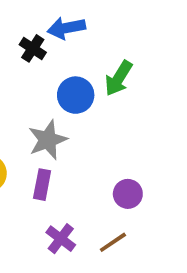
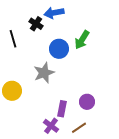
purple rectangle: (42, 185) -> (62, 109), moved

